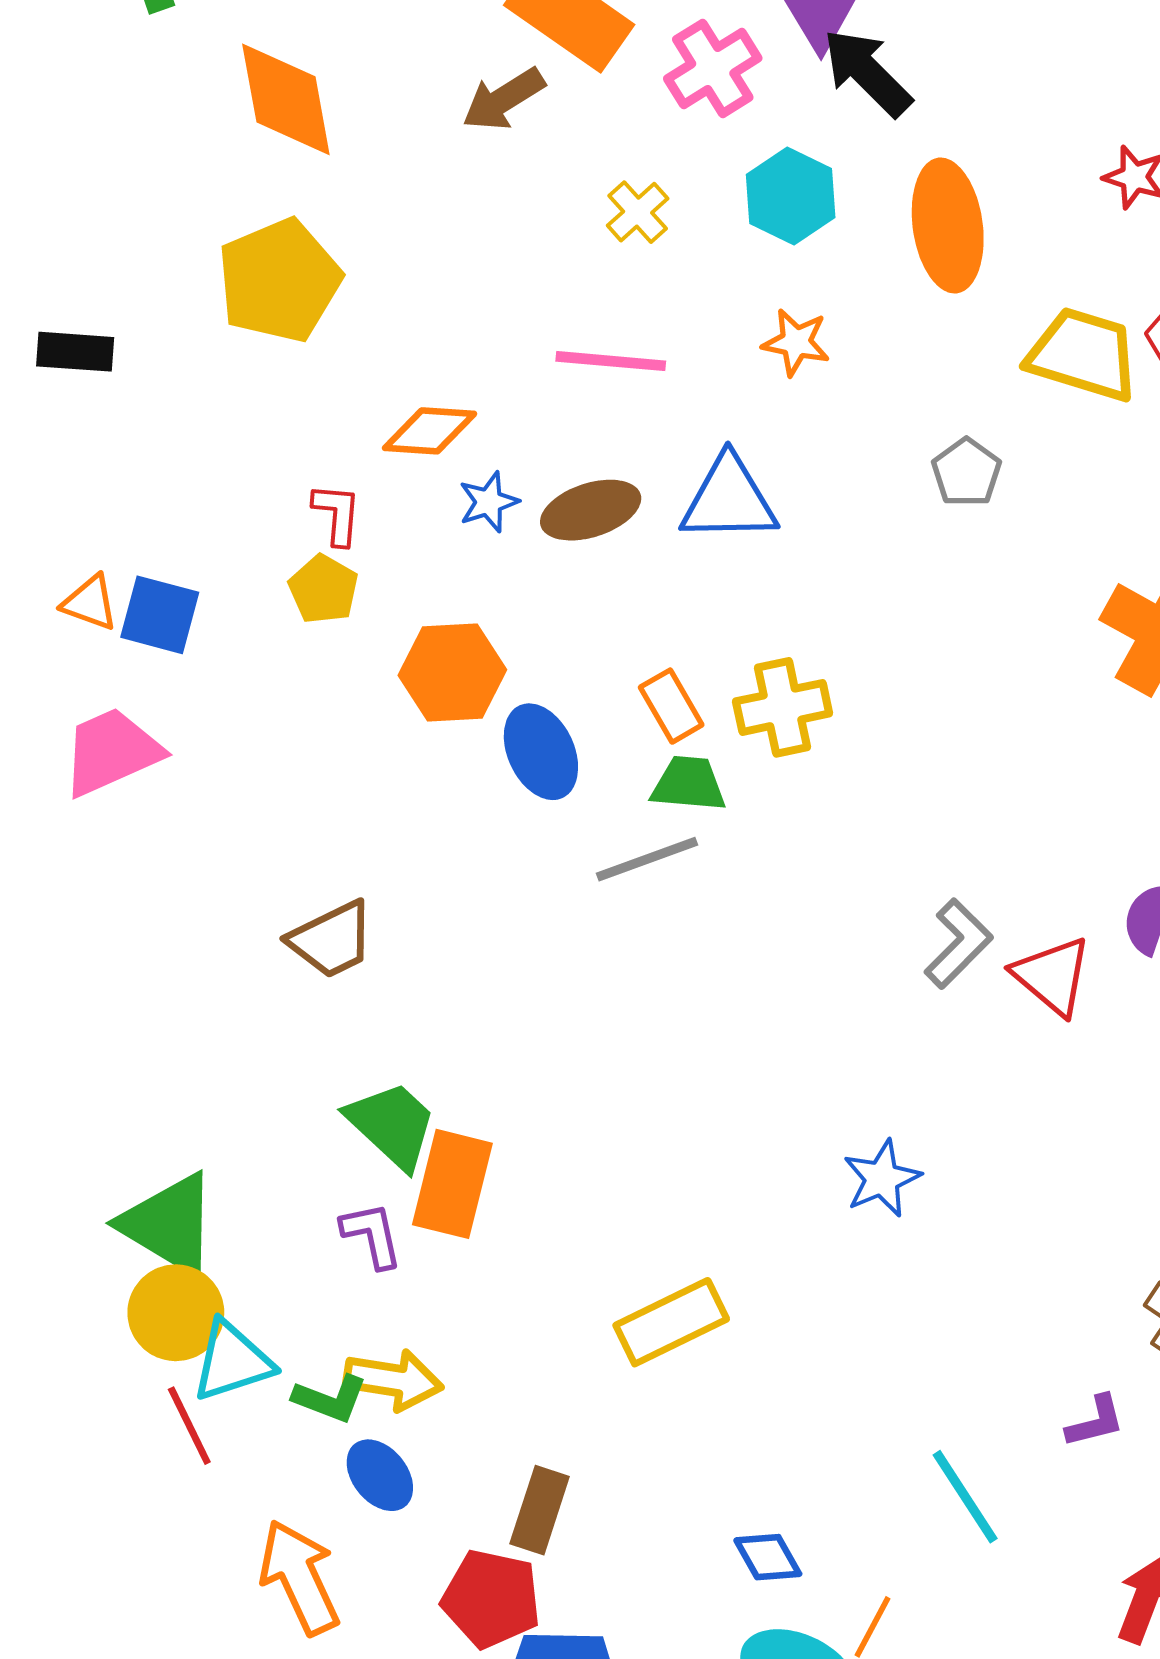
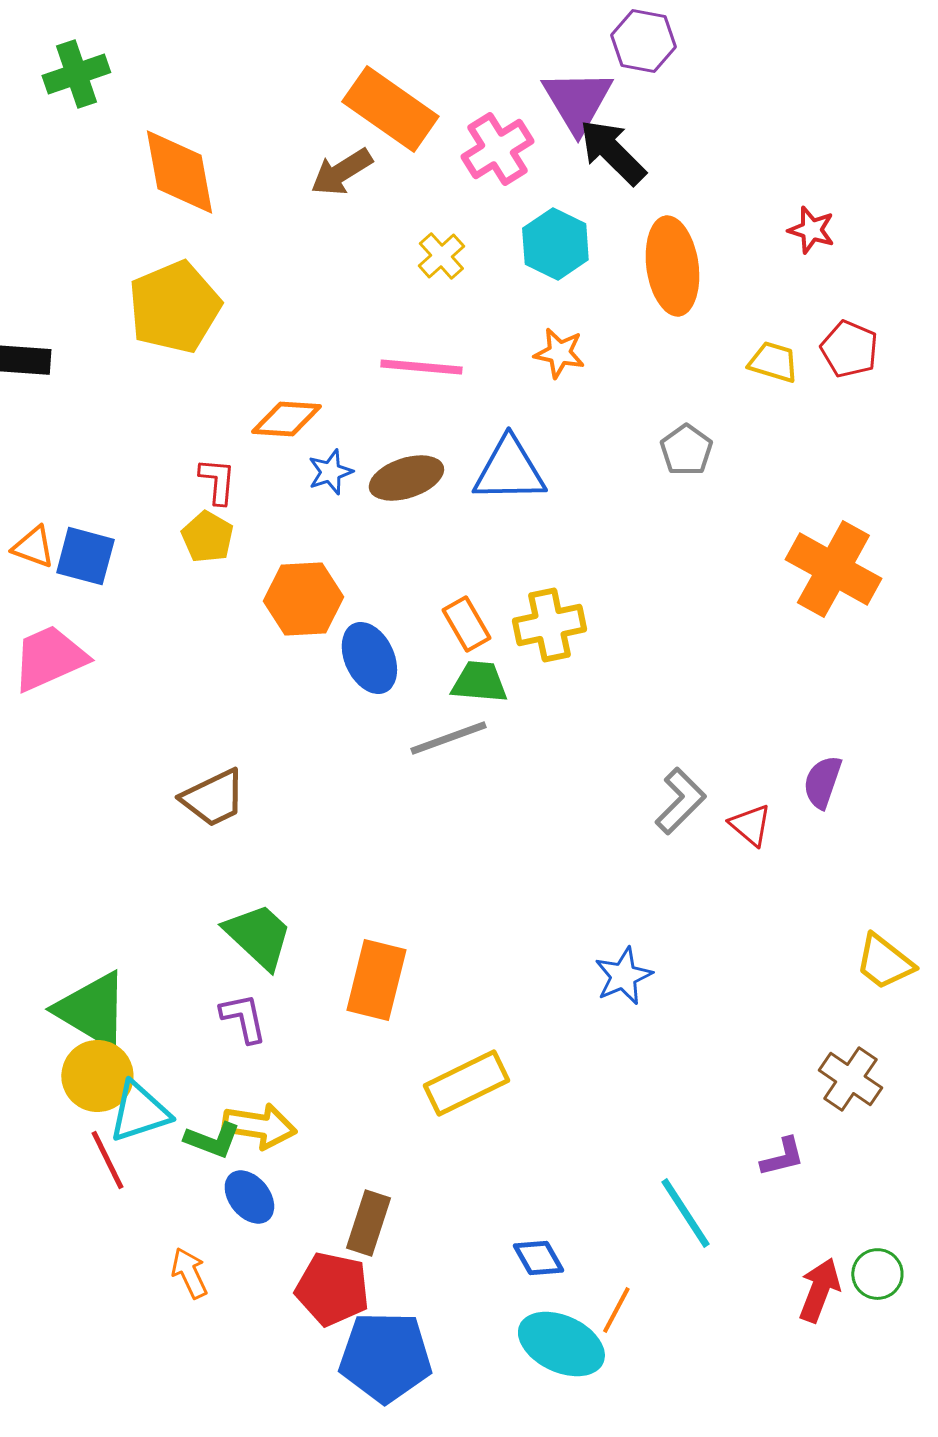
yellow trapezoid: (1083, 354) -> (773, 362), size x0.6
red triangle: (1052, 976) -> (750, 825), size x0.7
orange rectangle: (452, 1184) -> (376, 980), moved
orange arrow: (299, 1577) -> (189, 1273), size x0.6

